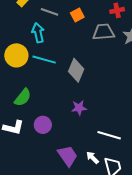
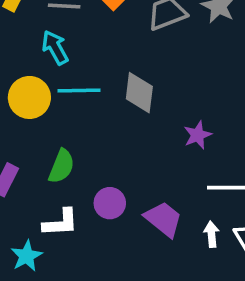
purple star: (79, 108) -> (198, 135), moved
purple trapezoid: (68, 156) -> (163, 219), moved
white arrow: (92, 158) -> (211, 234), turned 56

